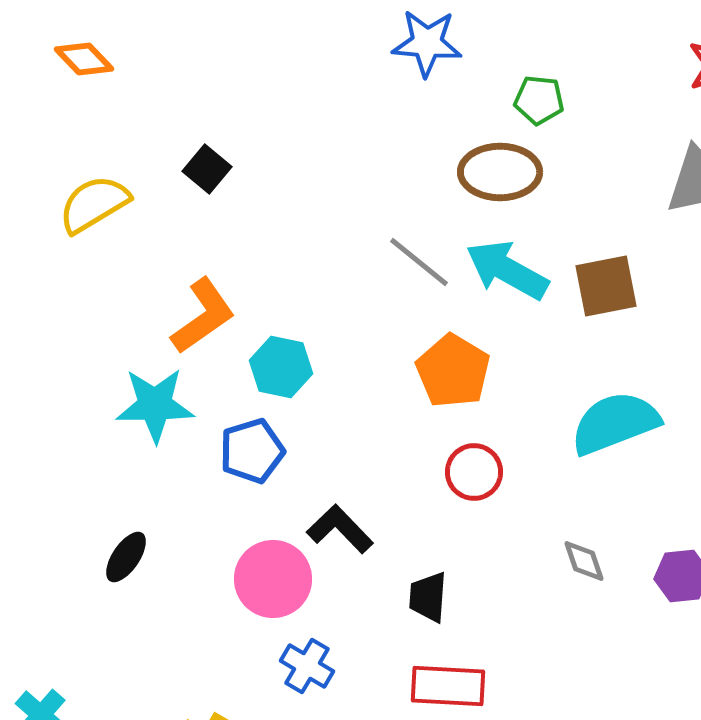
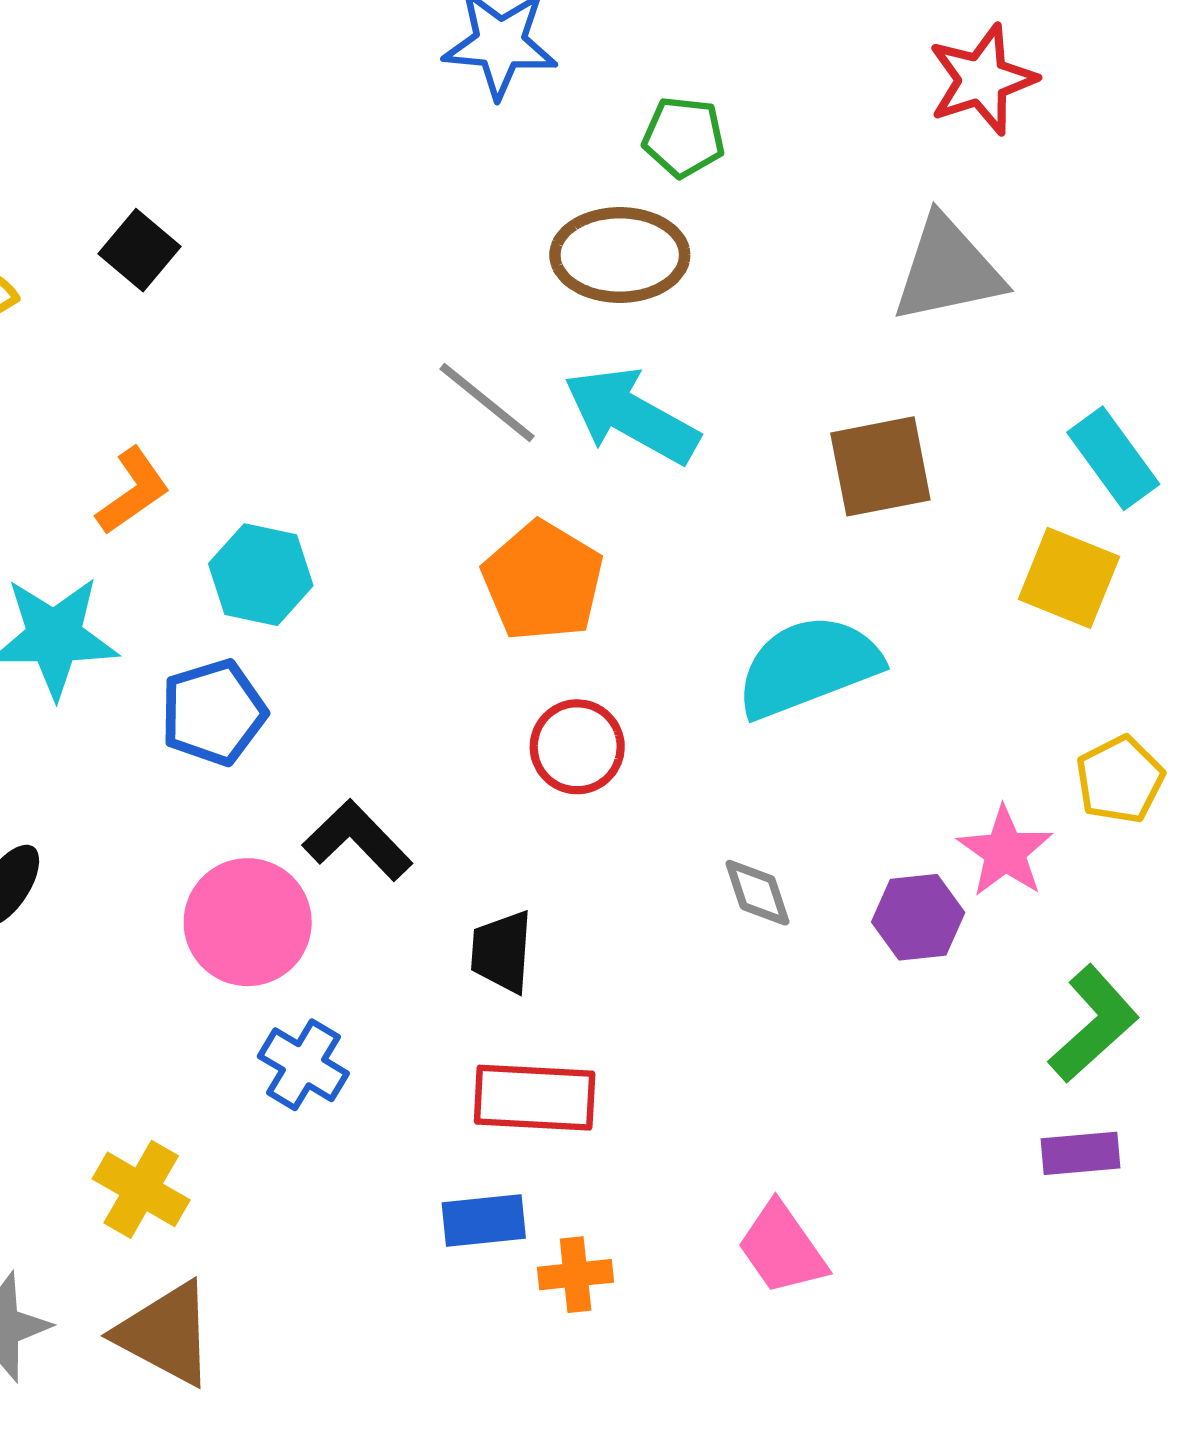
brown square: (606, 286) -> (880, 466), moved
orange L-shape: (203, 316) -> (133, 491), size x0.7

